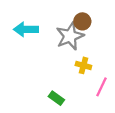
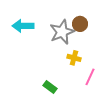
brown circle: (82, 21) -> (80, 24), moved

